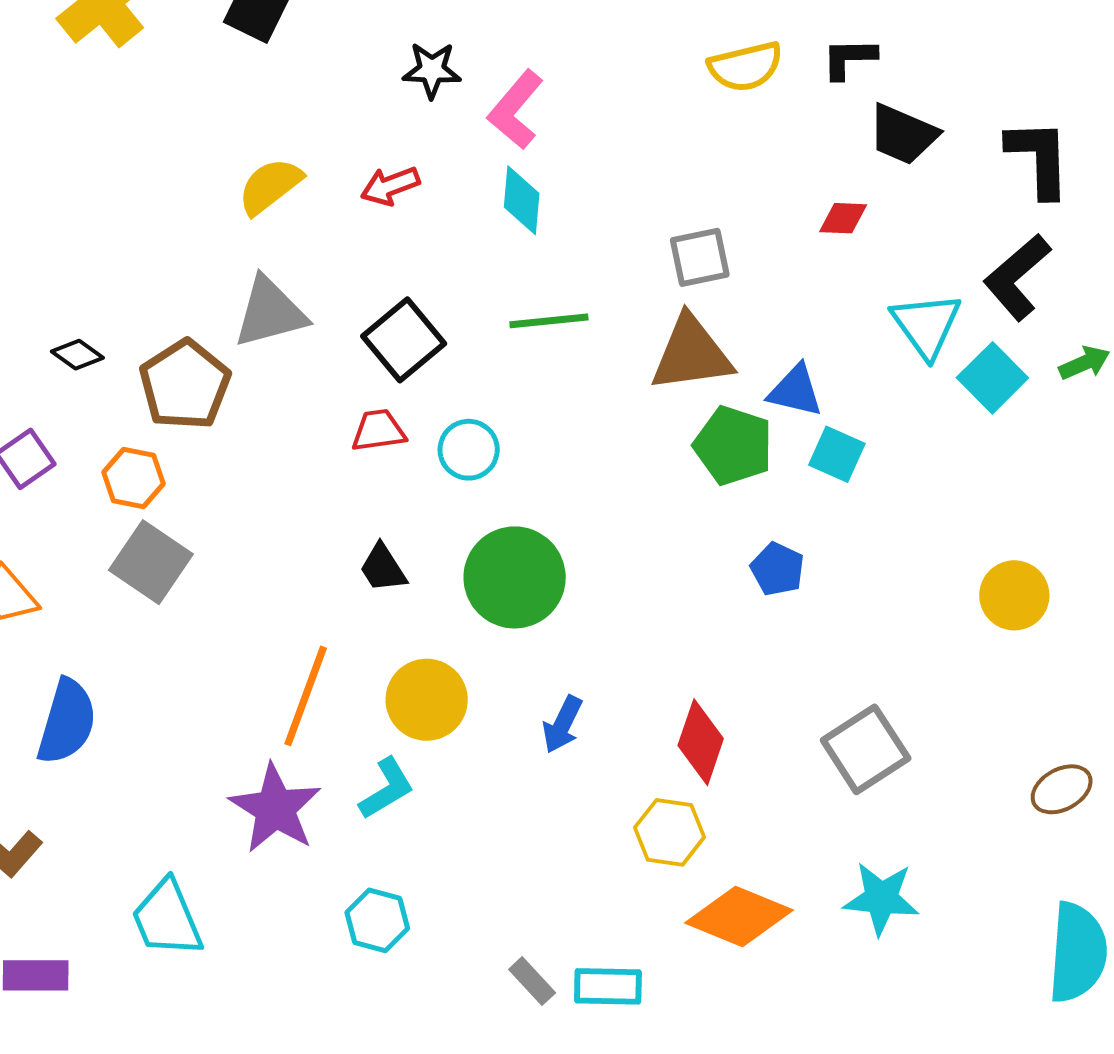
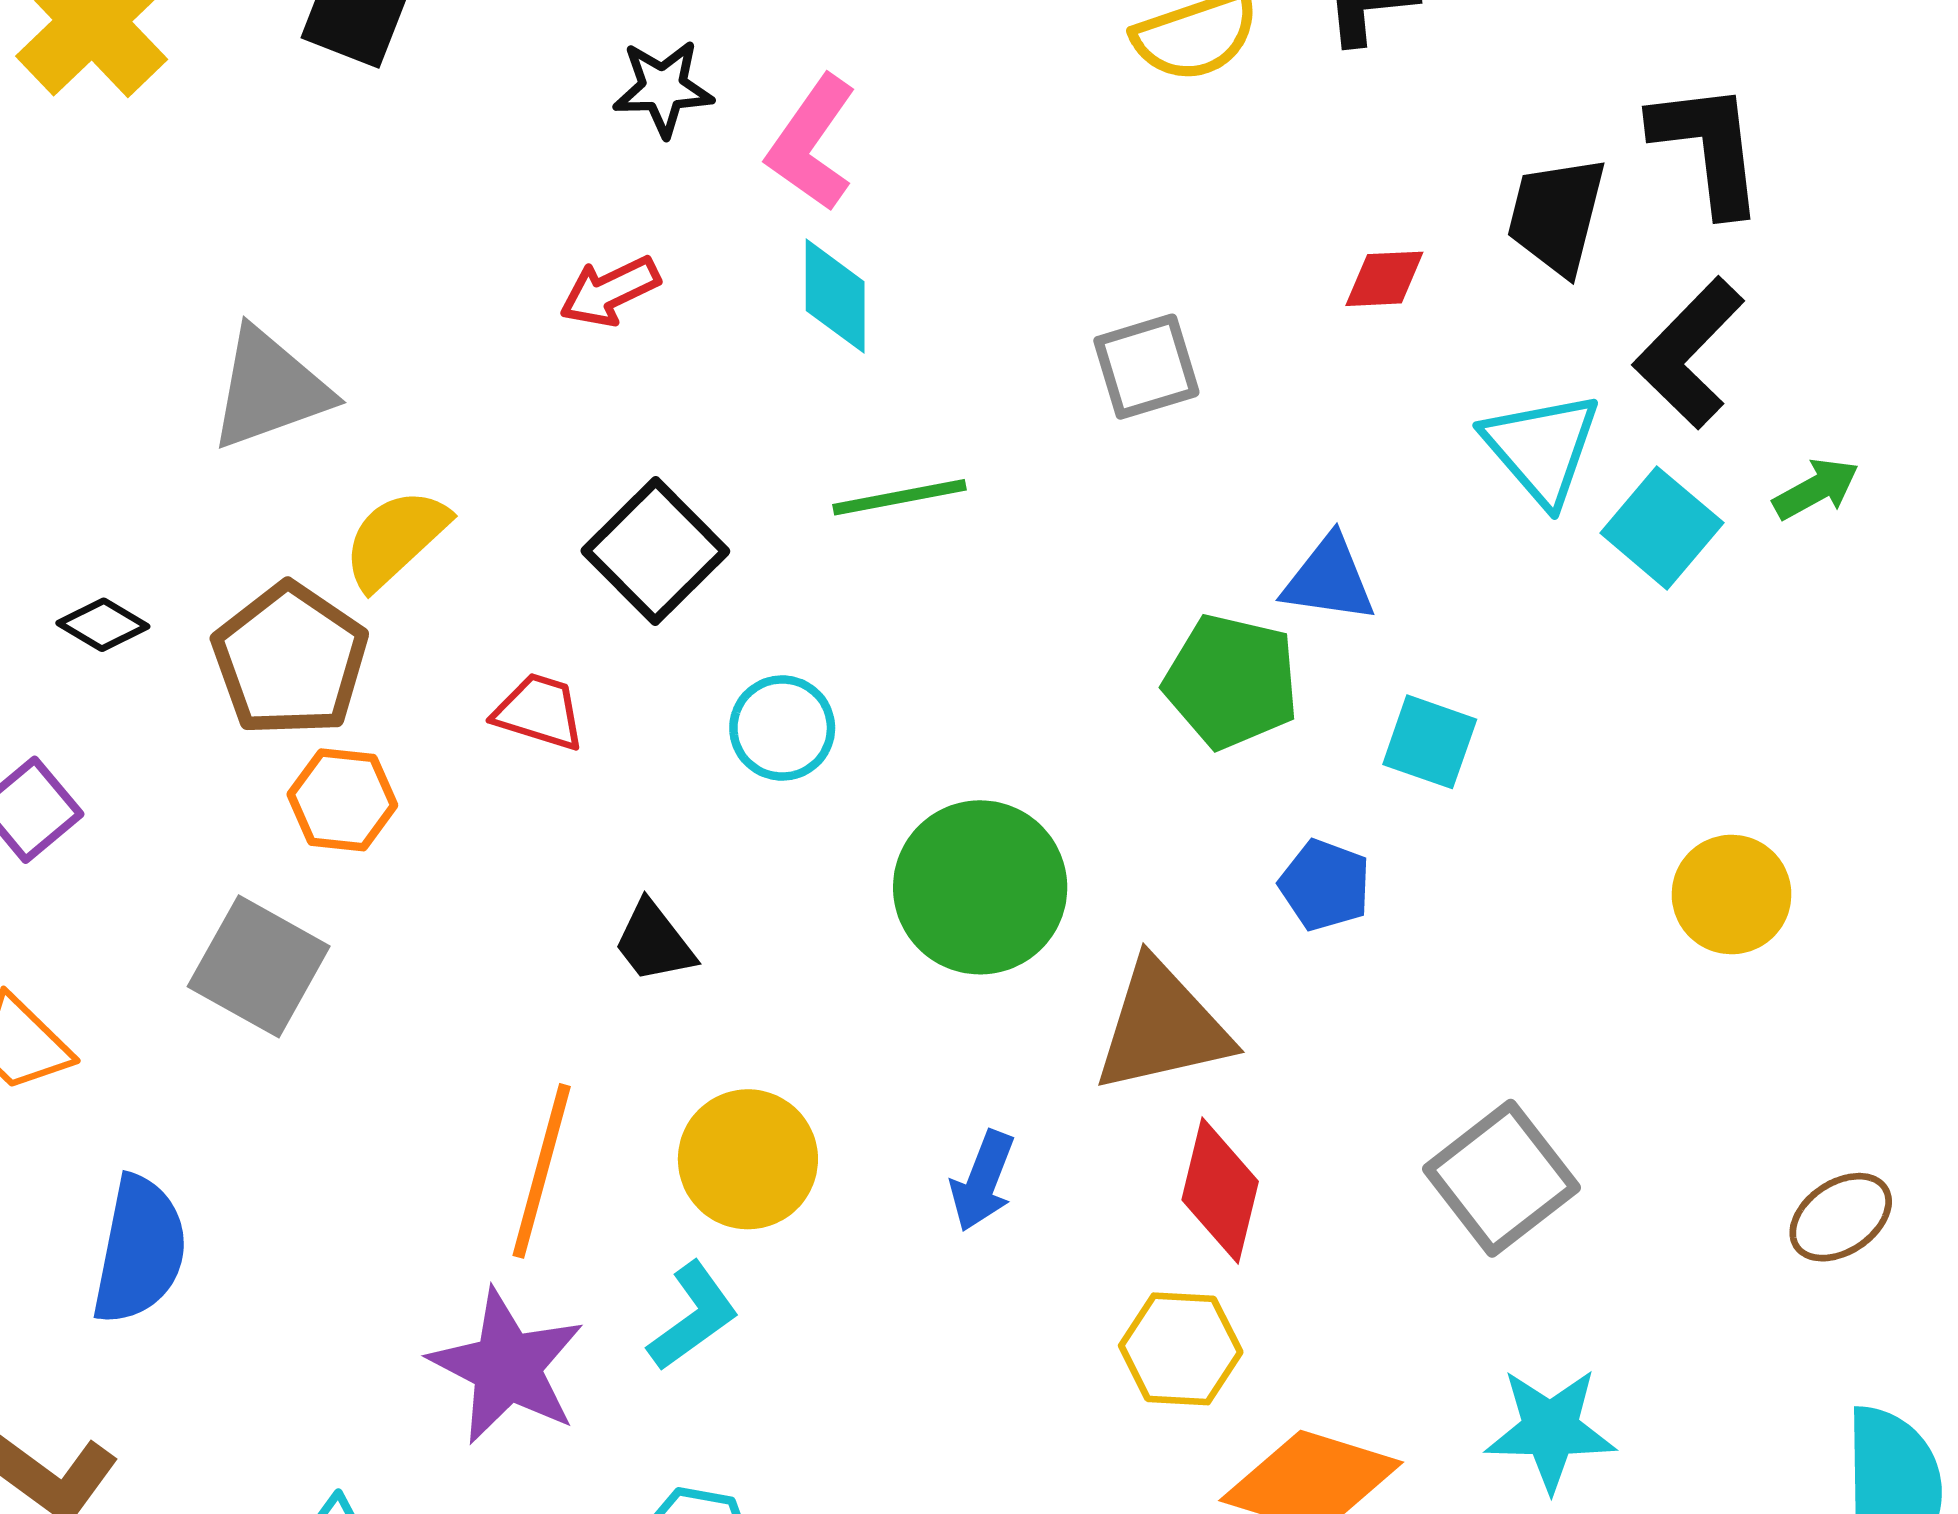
black trapezoid: (903, 134) -> (1557, 215), moved, turned 86
yellow semicircle: (270, 186) -> (396, 539), moved
gray triangle: (270, 312) -> (270, 389), moved
brown triangle: (691, 354) -> (1162, 1027), moved
red trapezoid: (379, 431) -> (539, 712), moved, turned 30
cyan square: (837, 454) -> (1430, 742), moved
orange hexagon: (134, 478) -> (342, 800), moved
green circle: (515, 577) -> (980, 887), moved

